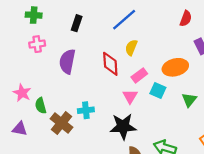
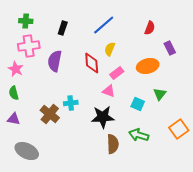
red semicircle: (186, 19) -> (150, 28), moved
pink cross: (37, 44) -> (29, 46), size x1.5
cyan square: (158, 91) -> (138, 104), moved
pink star: (22, 93) -> (16, 69), moved
pink triangle: (130, 96) -> (109, 91), turned -40
green semicircle: (41, 106) -> (14, 93), moved

